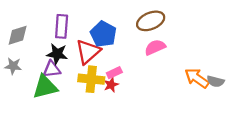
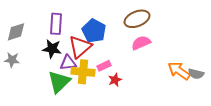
purple triangle: (52, 69) -> (68, 63), moved
red star: (111, 85) -> (115, 80), moved
green triangle: (45, 87) -> (59, 82), moved, turned -30

